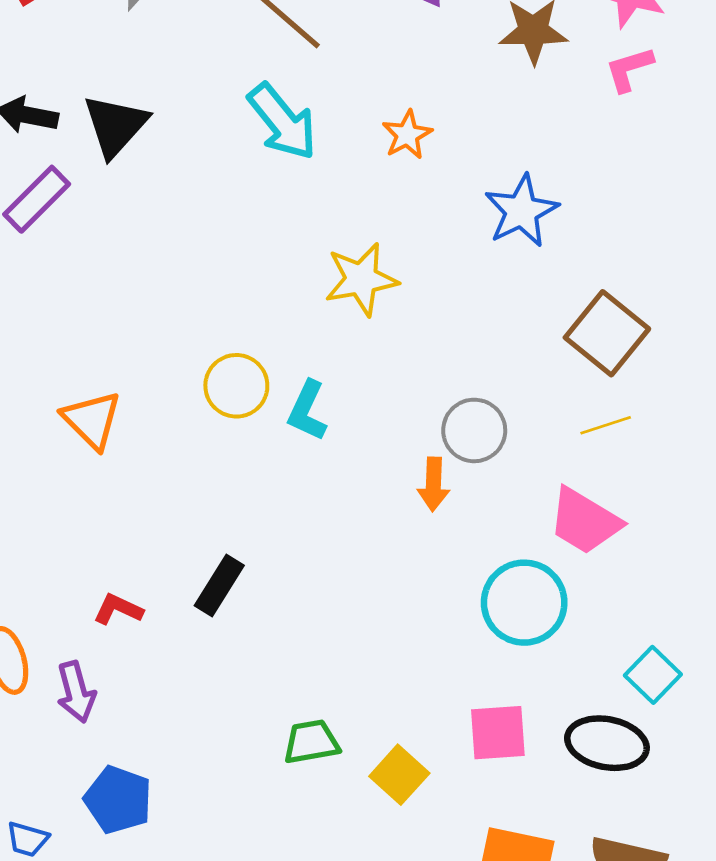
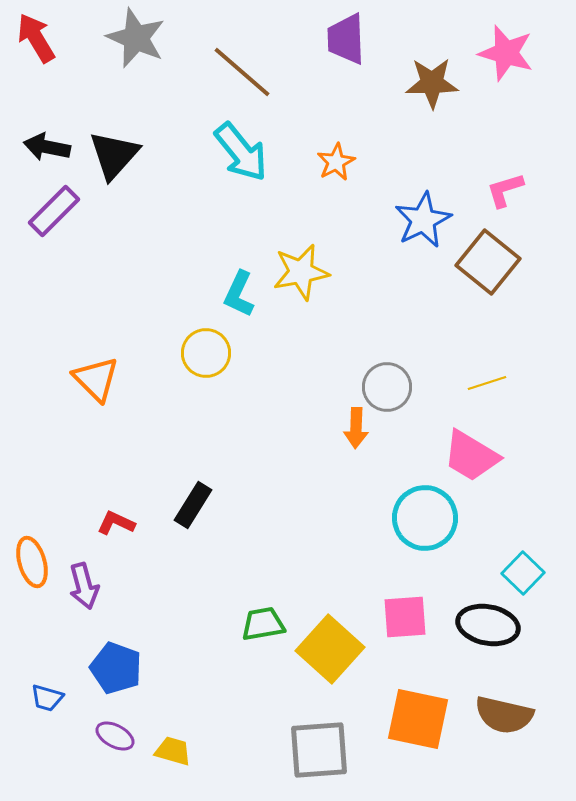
pink L-shape: (629, 69) -> (505, 190), moved
brown square: (607, 333) -> (488, 262), moved
cyan L-shape: (307, 411) -> (239, 294), moved
yellow square: (399, 775) -> (330, 649), size x1.5

